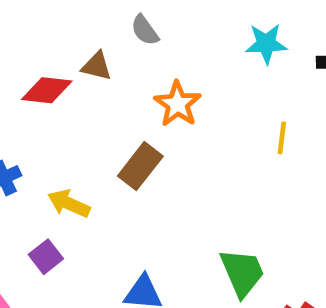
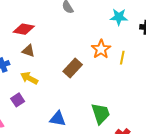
brown triangle: (97, 66) -> (28, 51), moved
orange star: (178, 104) -> (101, 49), moved
brown rectangle: (140, 166) -> (73, 68), moved

